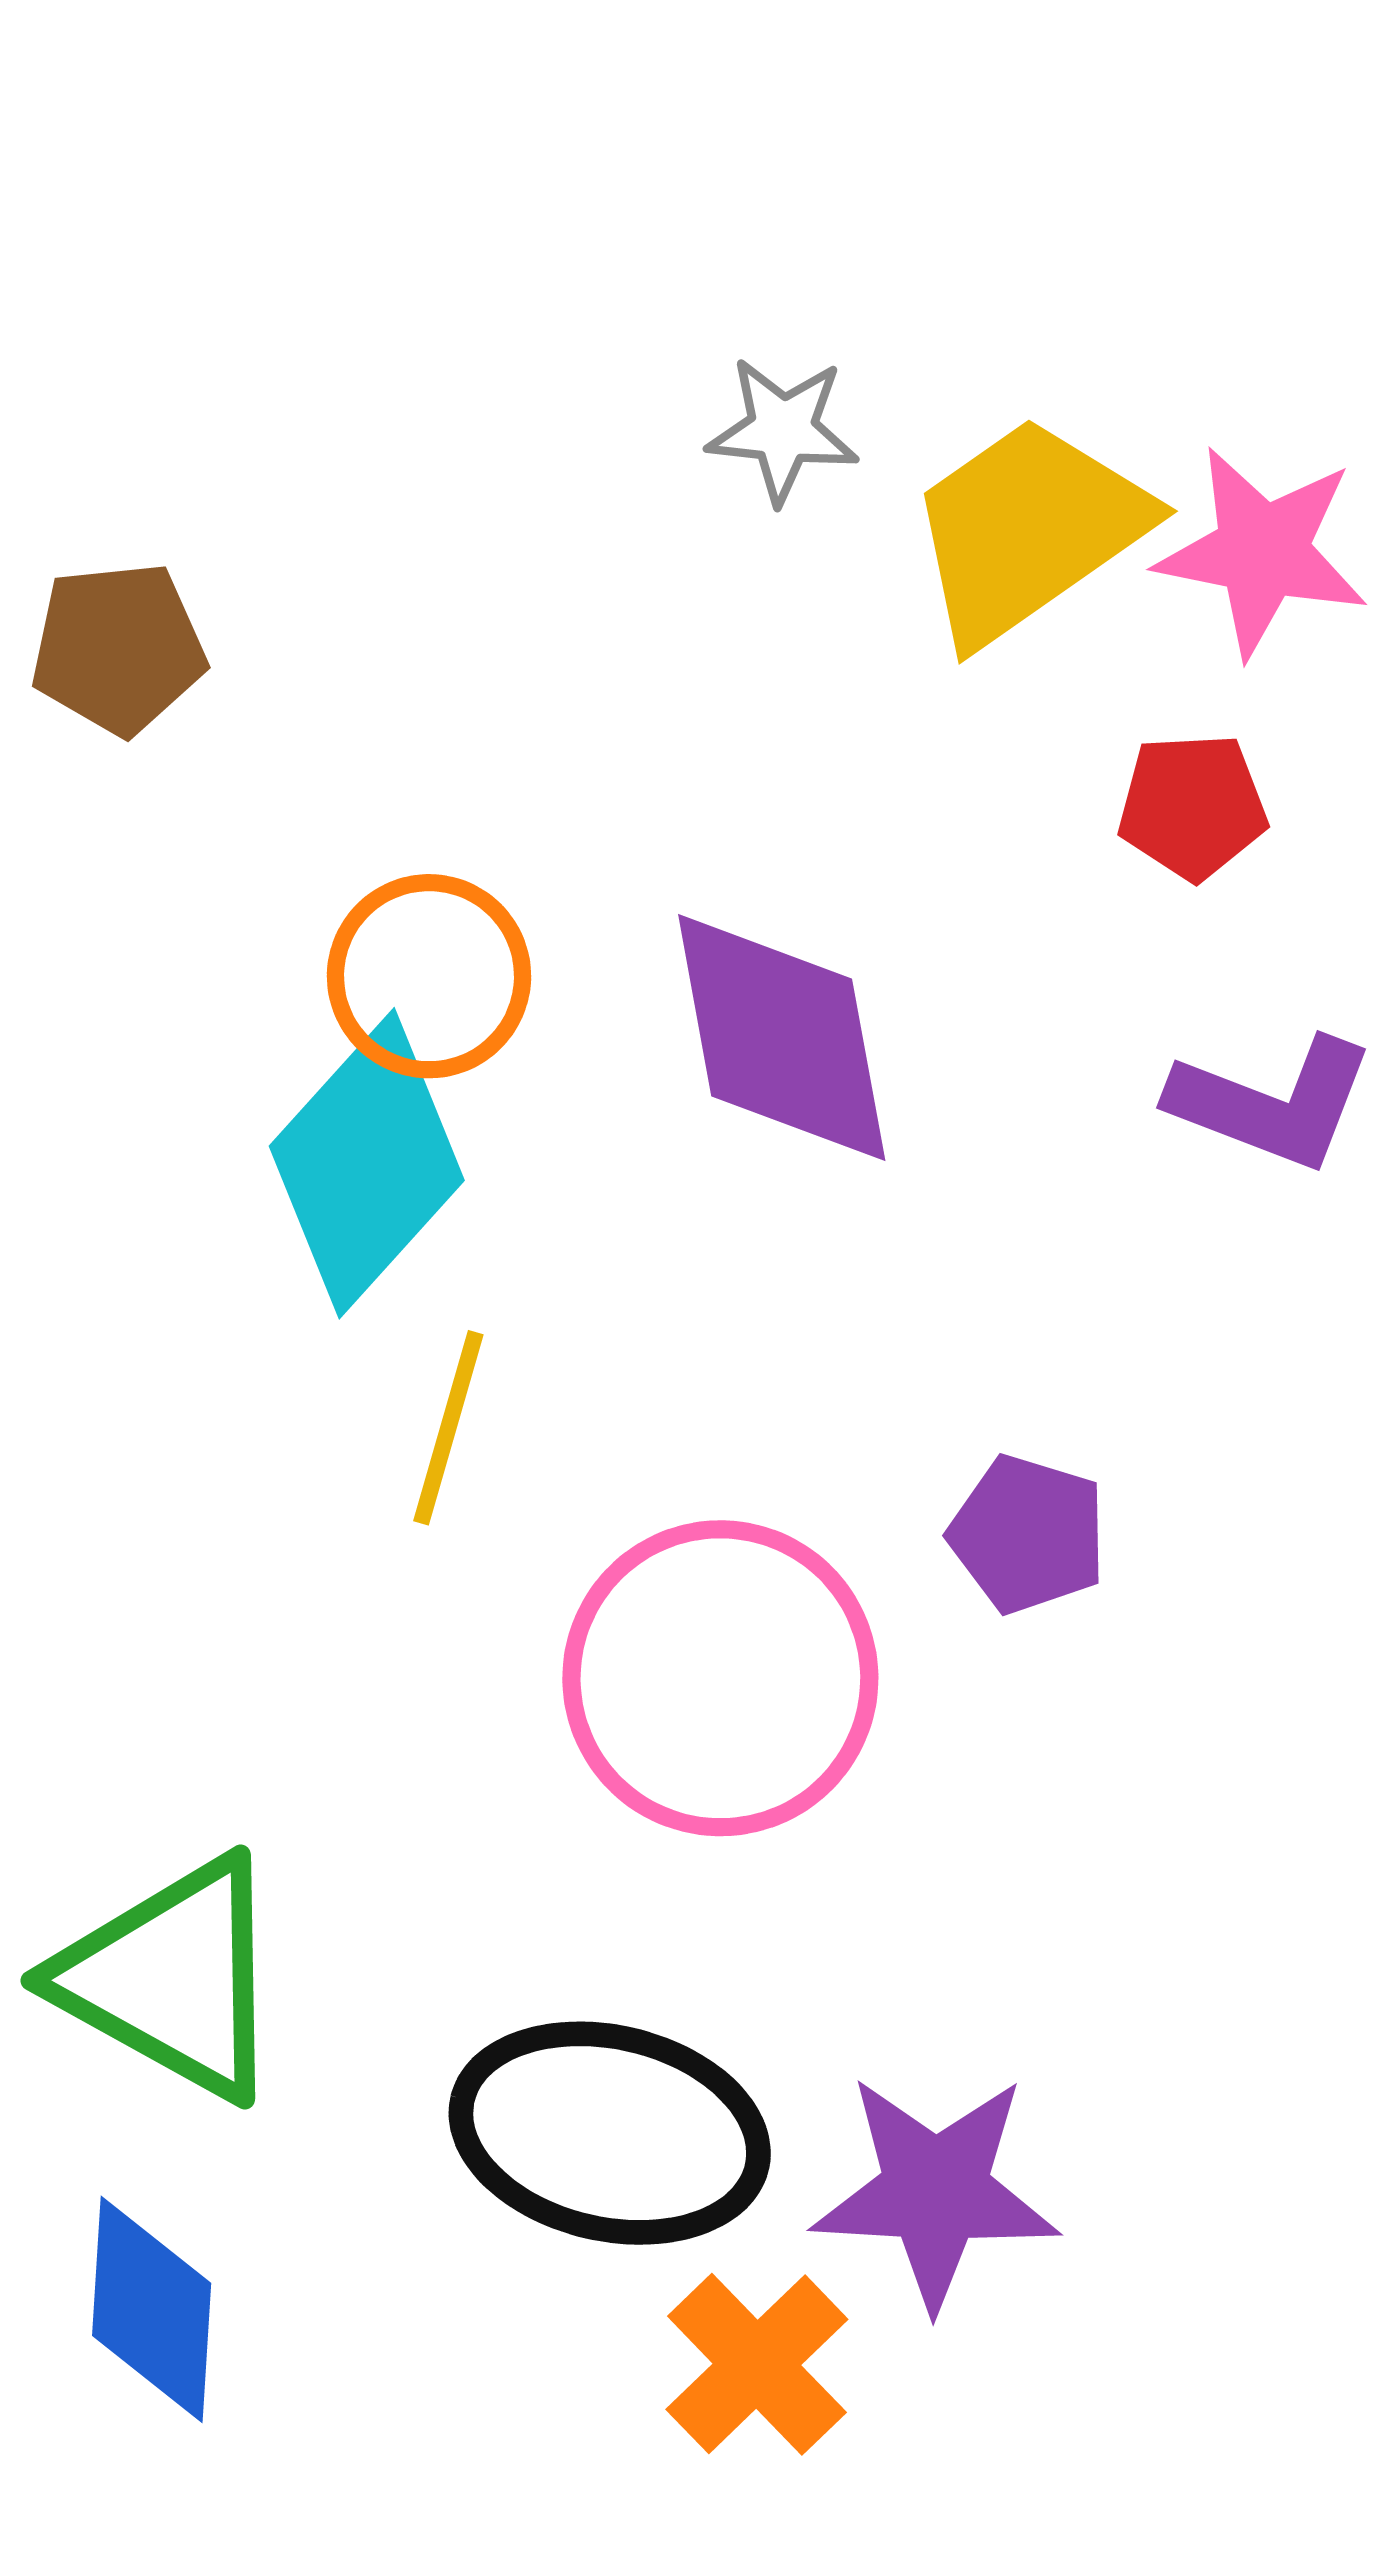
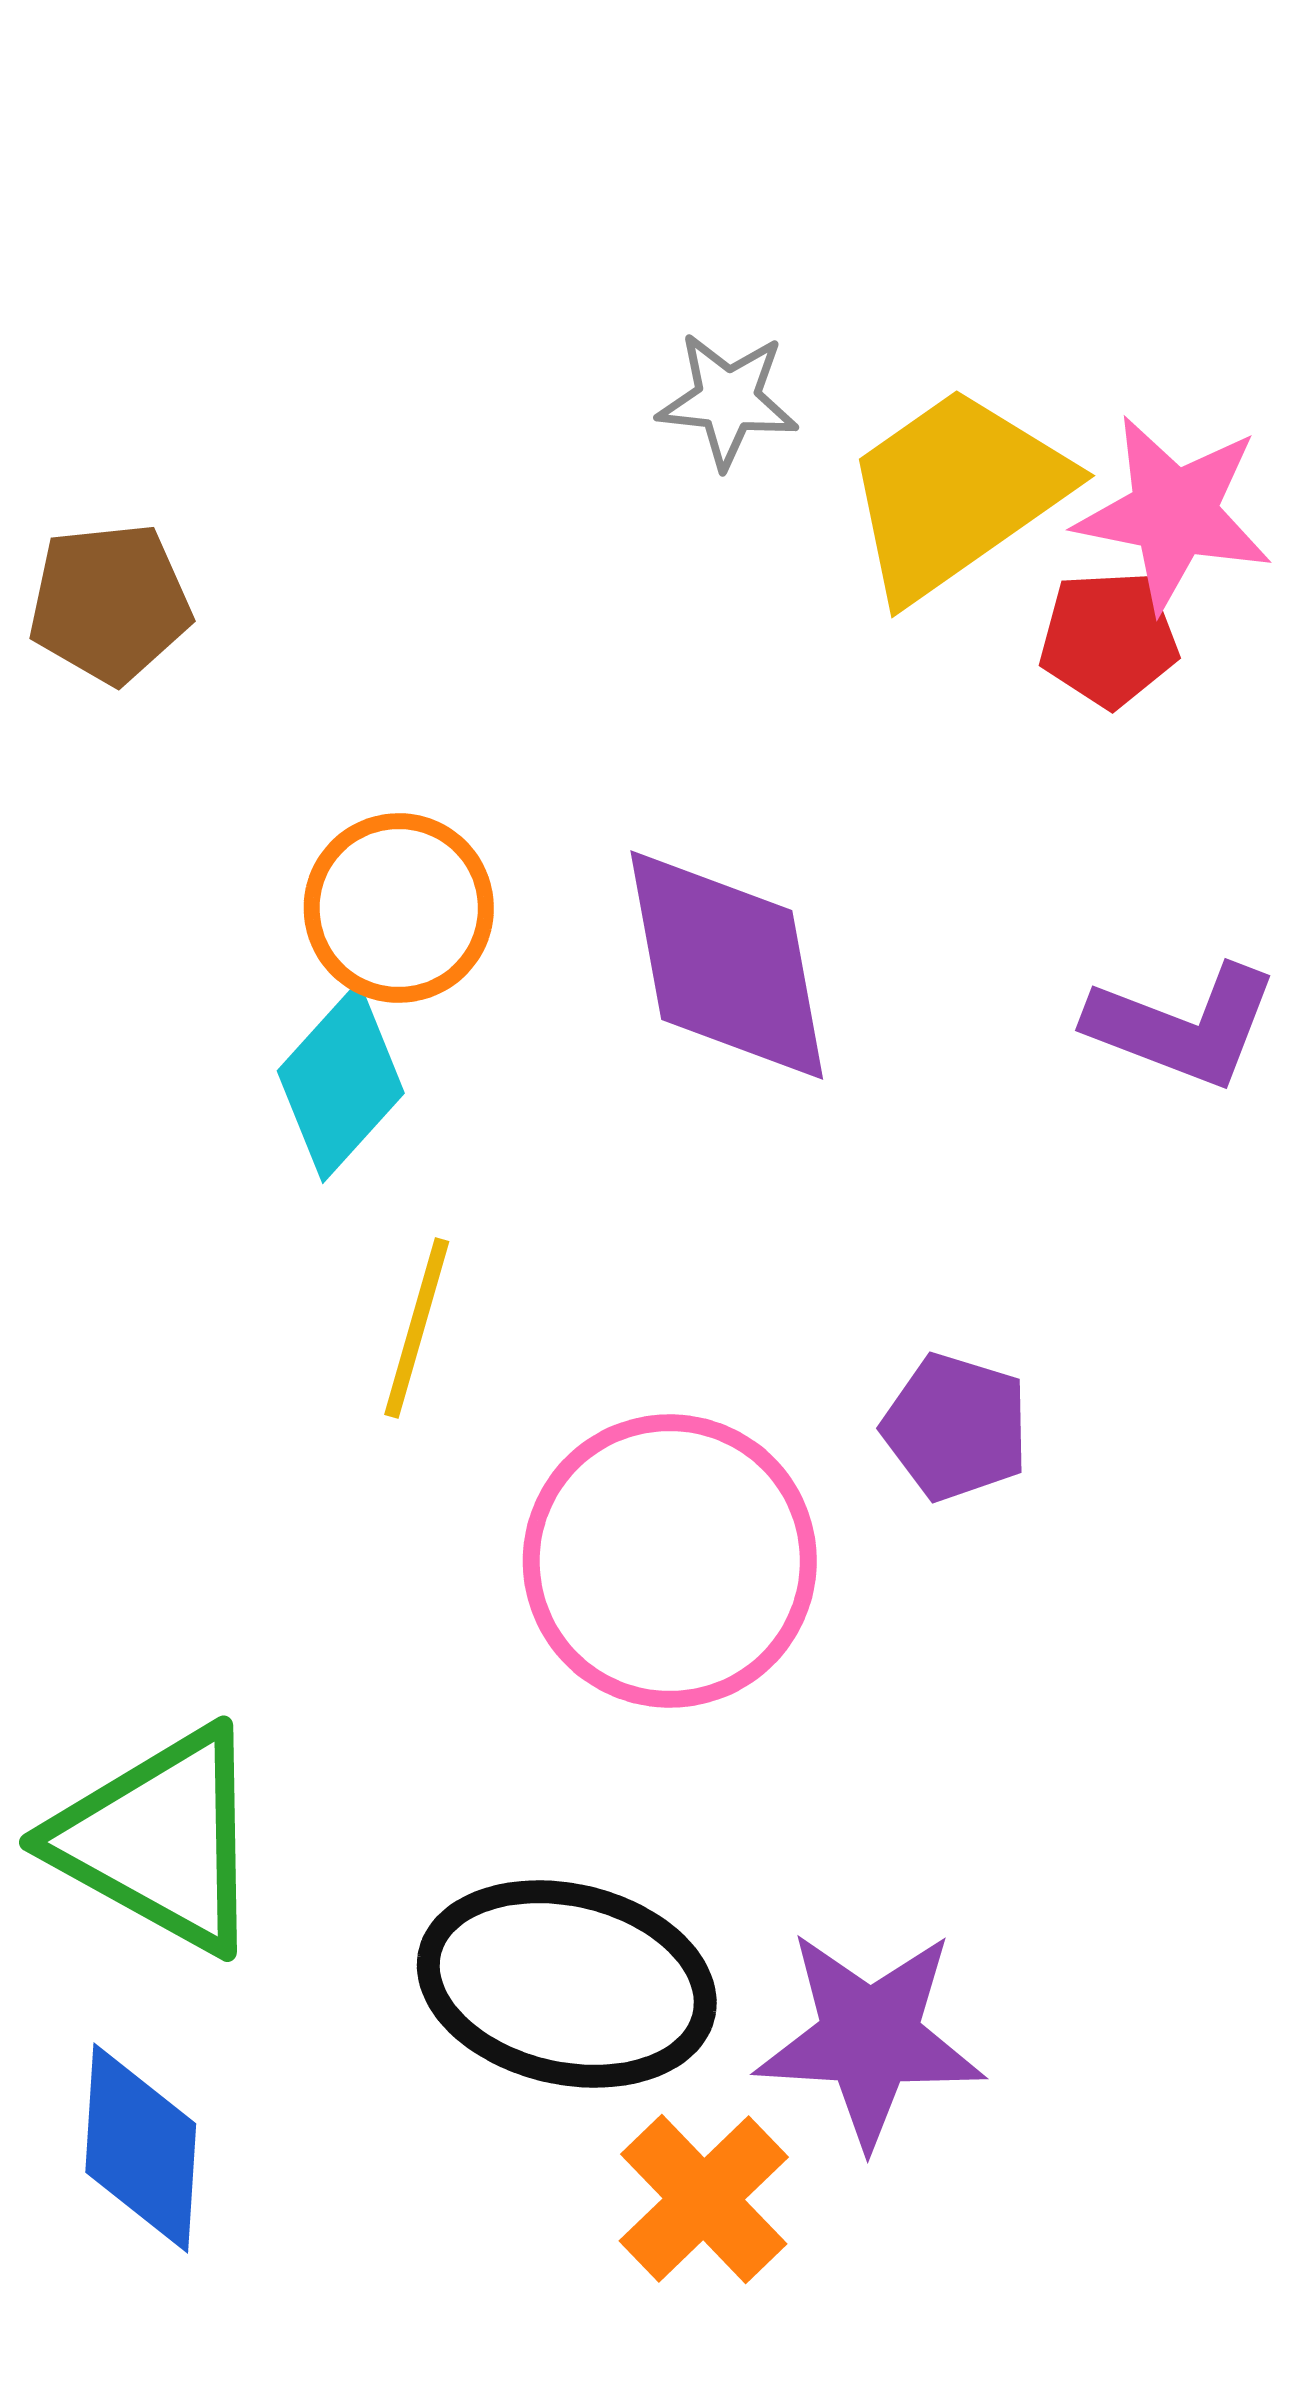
red pentagon: (1192, 806) -> (1109, 639), moved
cyan diamond: (367, 1163) -> (341, 1082), size x0.7

